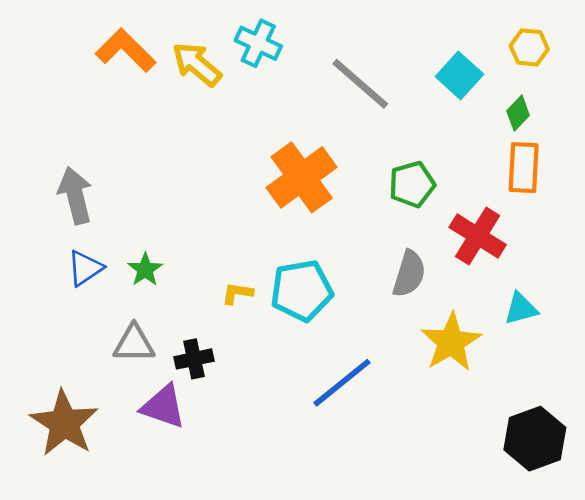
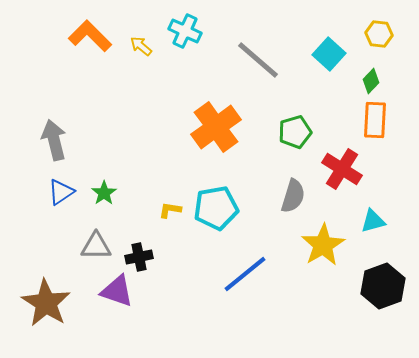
yellow arrow: (197, 64) -> (141, 46), size x0.6
black hexagon: (535, 439) -> (383, 286), moved

